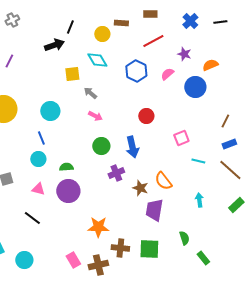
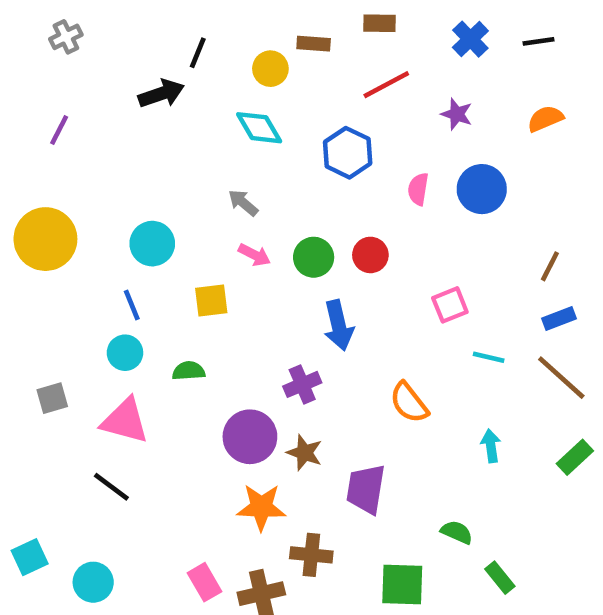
orange semicircle: (210, 65) -> (545, 119), moved
yellow square: (72, 74) -> (211, 300), moved
pink semicircle: (167, 74) -> (418, 189), moved, turned -40
green circle: (101, 146) -> (314, 257), moved
brown star: (140, 188) -> (304, 453), moved
pink triangle: (38, 189) -> (125, 421), size x1.6
purple circle: (68, 191) -> (250, 437), moved
purple trapezoid: (154, 210) -> (366, 489), moved
green semicircle: (184, 238) -> (457, 532), turned -48
green square: (149, 249) -> (402, 584), moved

